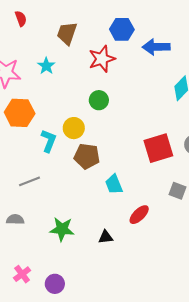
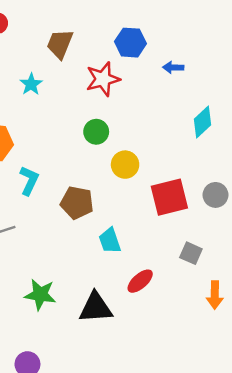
blue arrow: (156, 47) -> (173, 67), size x0.6
yellow circle: (74, 128) -> (125, 165), moved
black triangle: (106, 237) -> (96, 308), size x1.8

